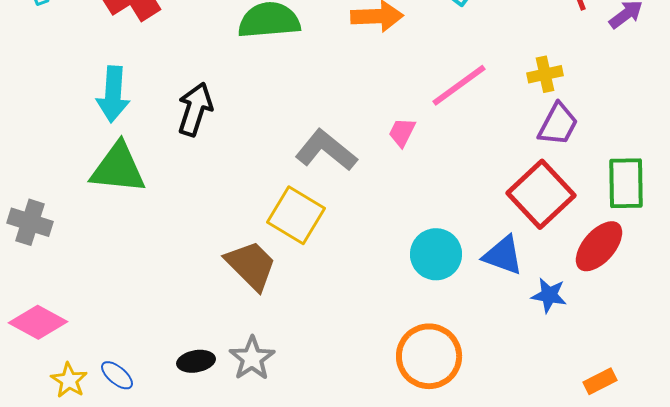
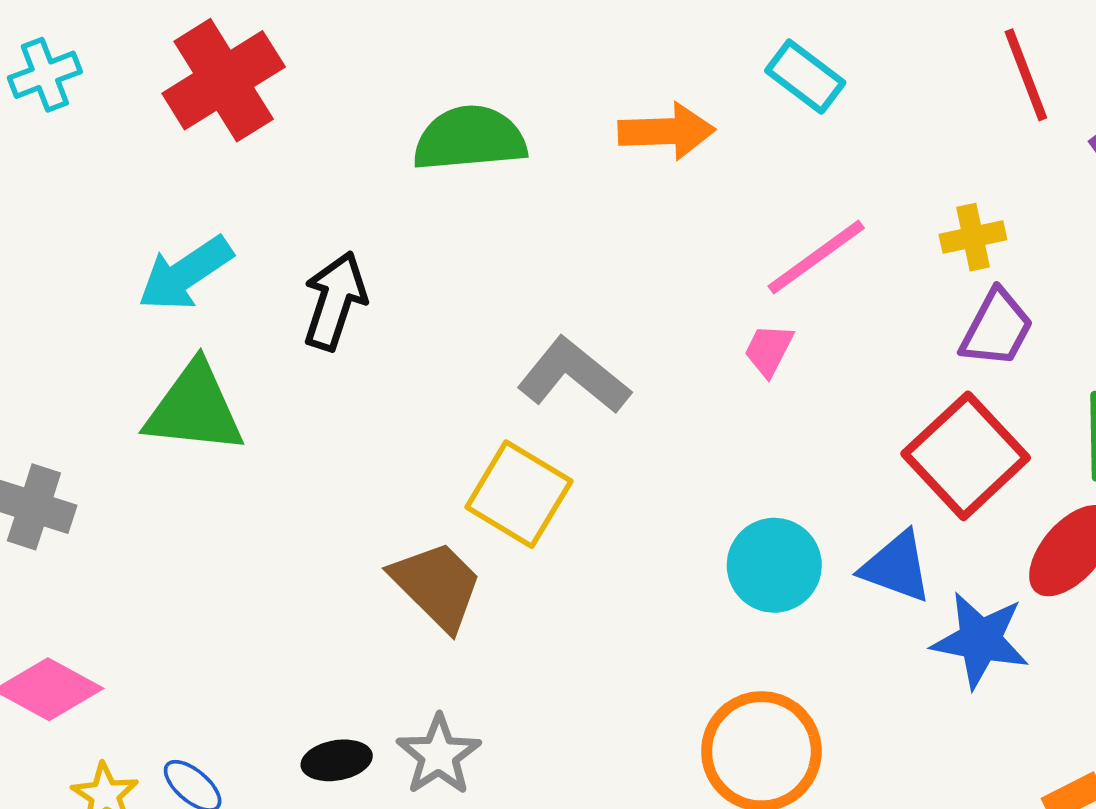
cyan arrow: (113, 94) -> (185, 274), turned 52
pink trapezoid: (402, 132) -> (769, 350), moved
blue star: (549, 295) -> (980, 640), size x1.5

